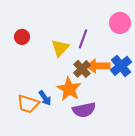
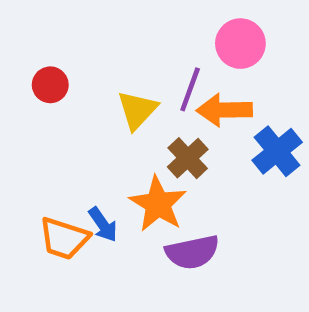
pink circle: (120, 23) -> (240, 44), moved
orange arrow: (98, 66) -> (224, 110), moved

